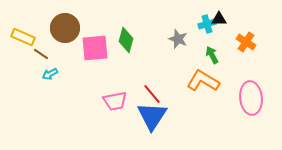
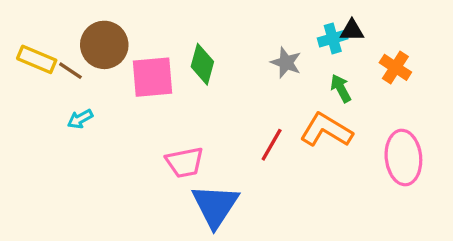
brown line: (41, 54) -> (70, 71), moved
red line: (152, 94) -> (272, 145), moved, turned 70
blue triangle: (152, 116) -> (215, 206), moved

